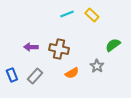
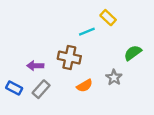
cyan line: (67, 14) -> (87, 32), moved
purple arrow: (31, 47) -> (35, 66), moved
blue rectangle: (12, 75) -> (14, 88), turned -40

